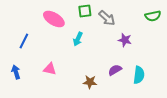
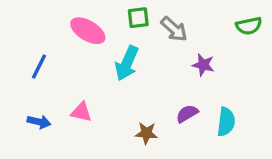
cyan arrow: (78, 39) -> (127, 63), size x1.5
blue arrow: (16, 72) -> (39, 122), moved, turned 120

